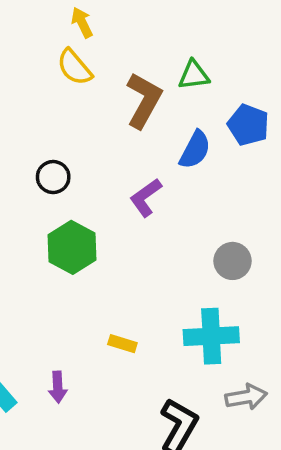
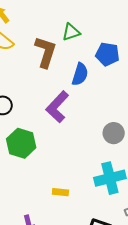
purple L-shape: (146, 197) -> (57, 107), size x1.4

